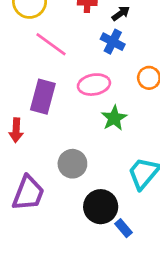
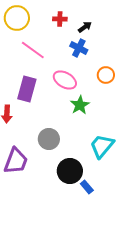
pink ellipse: (94, 85) -> (65, 80), turned 40

